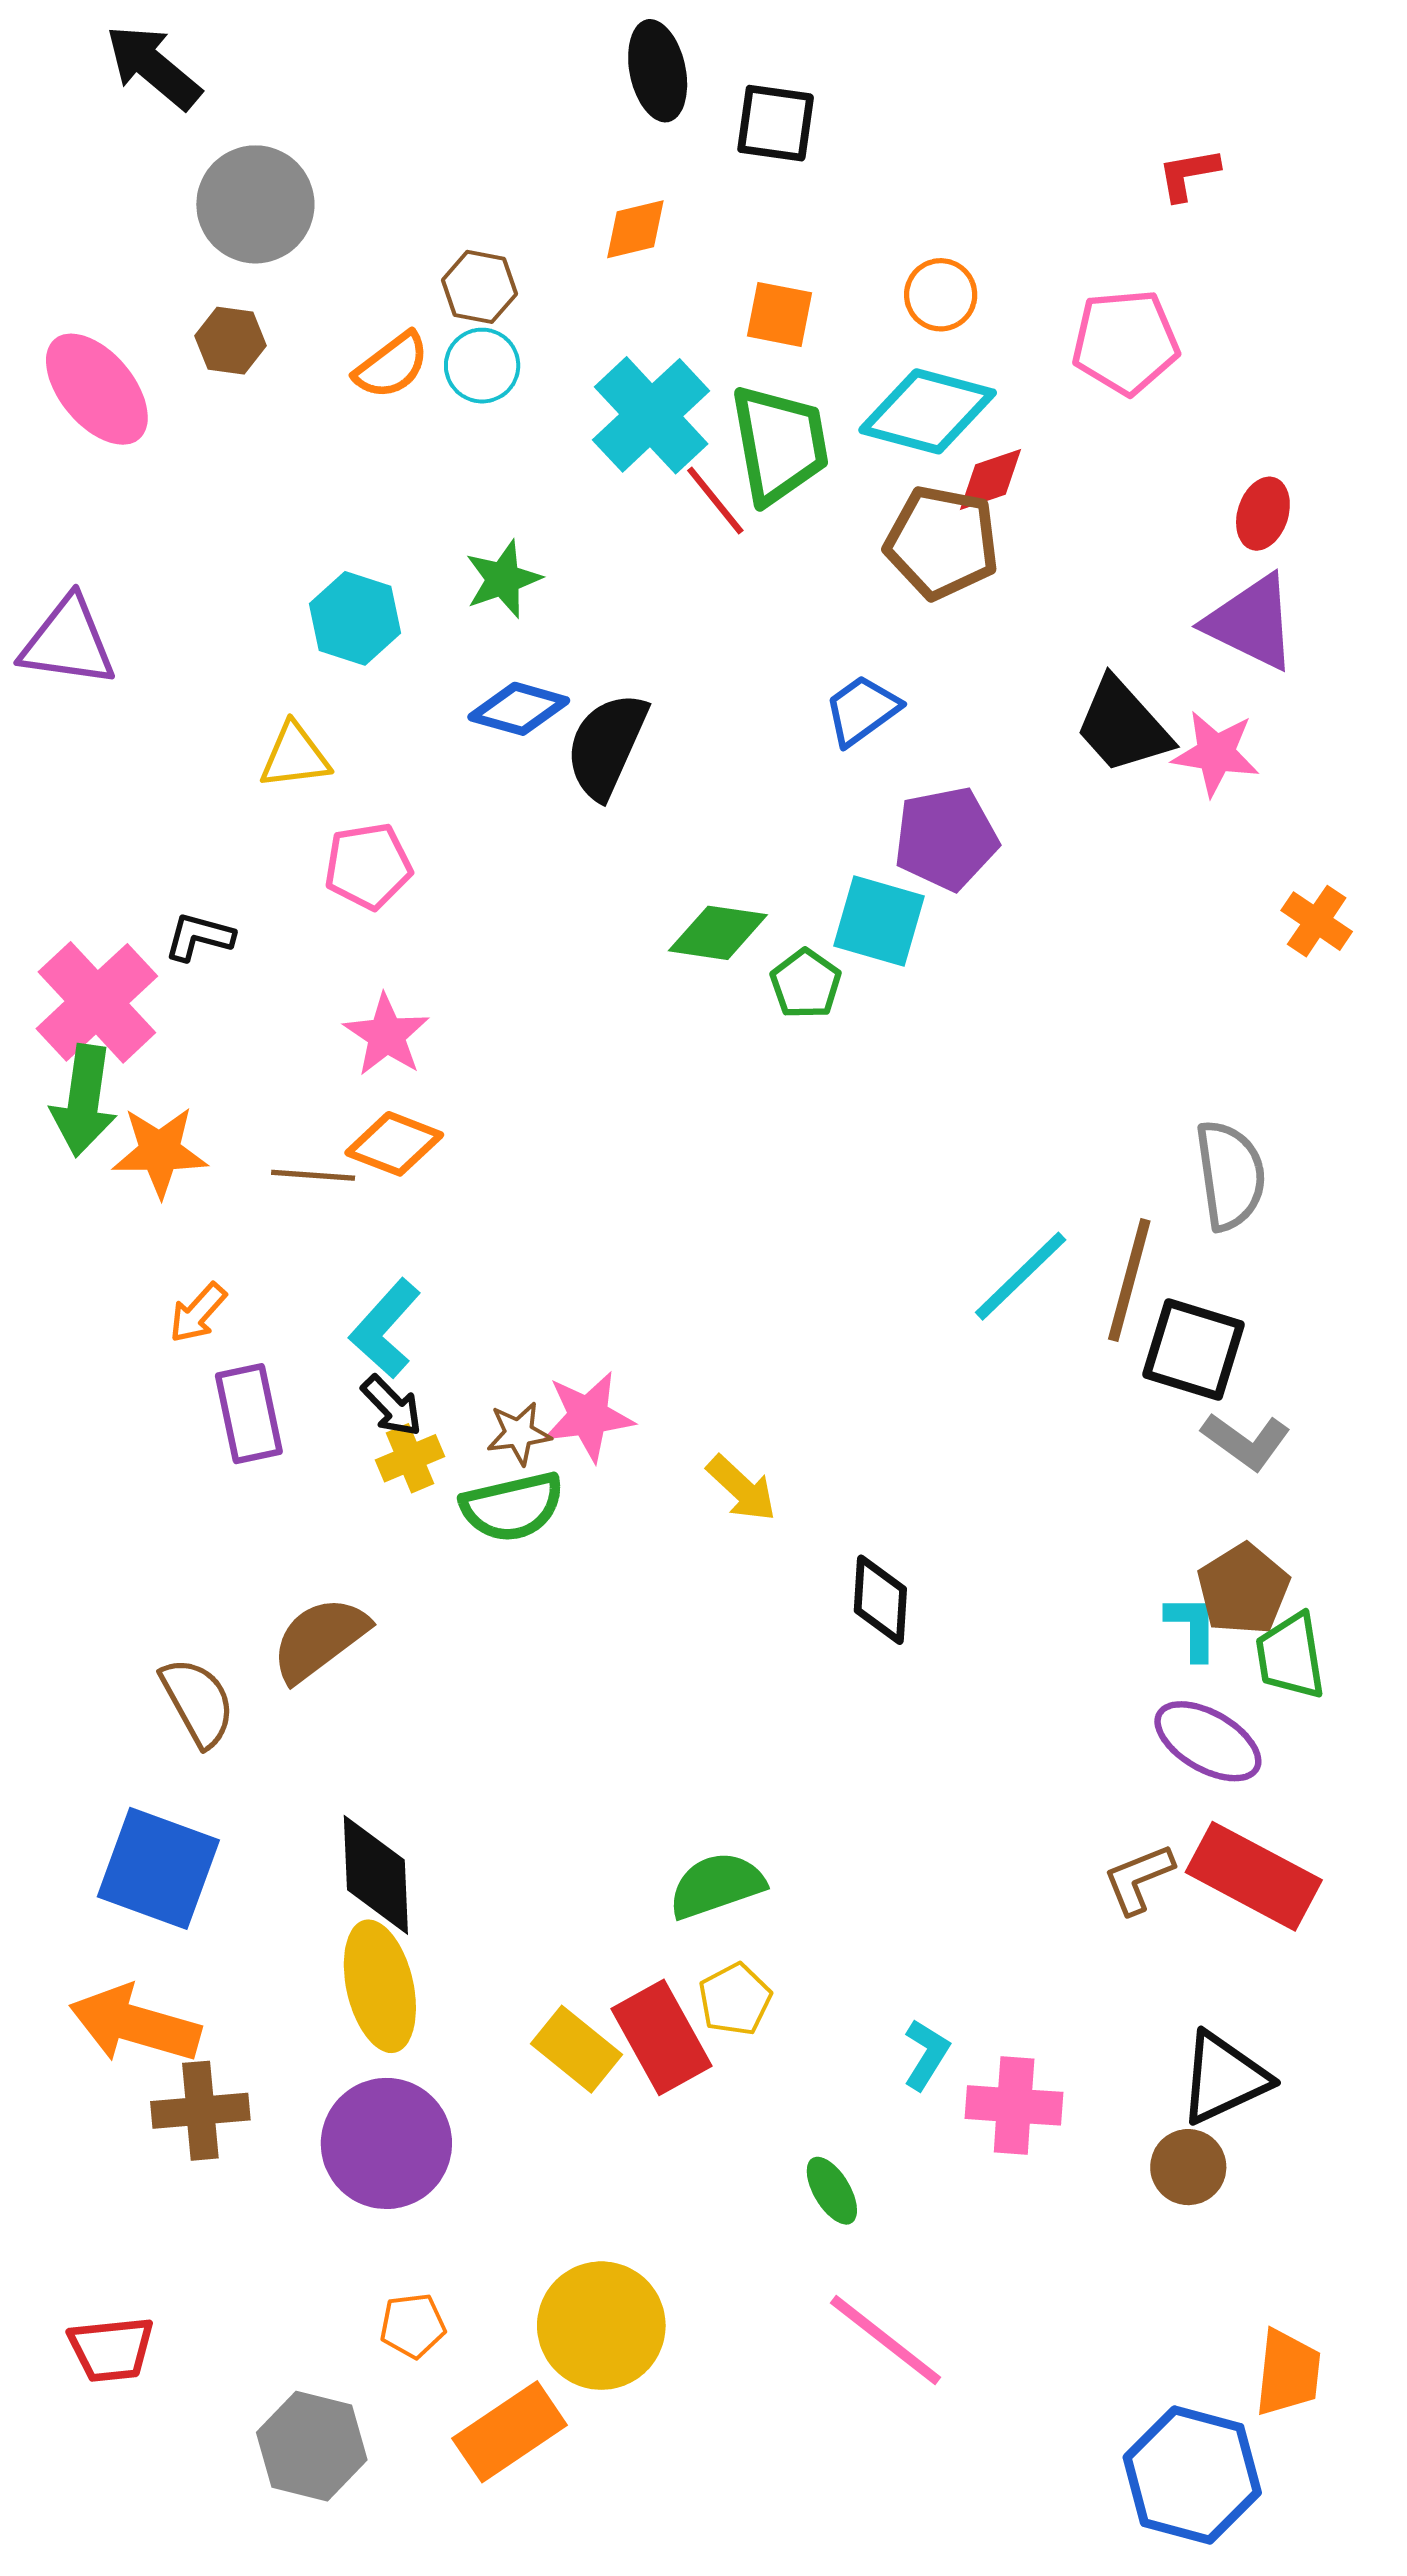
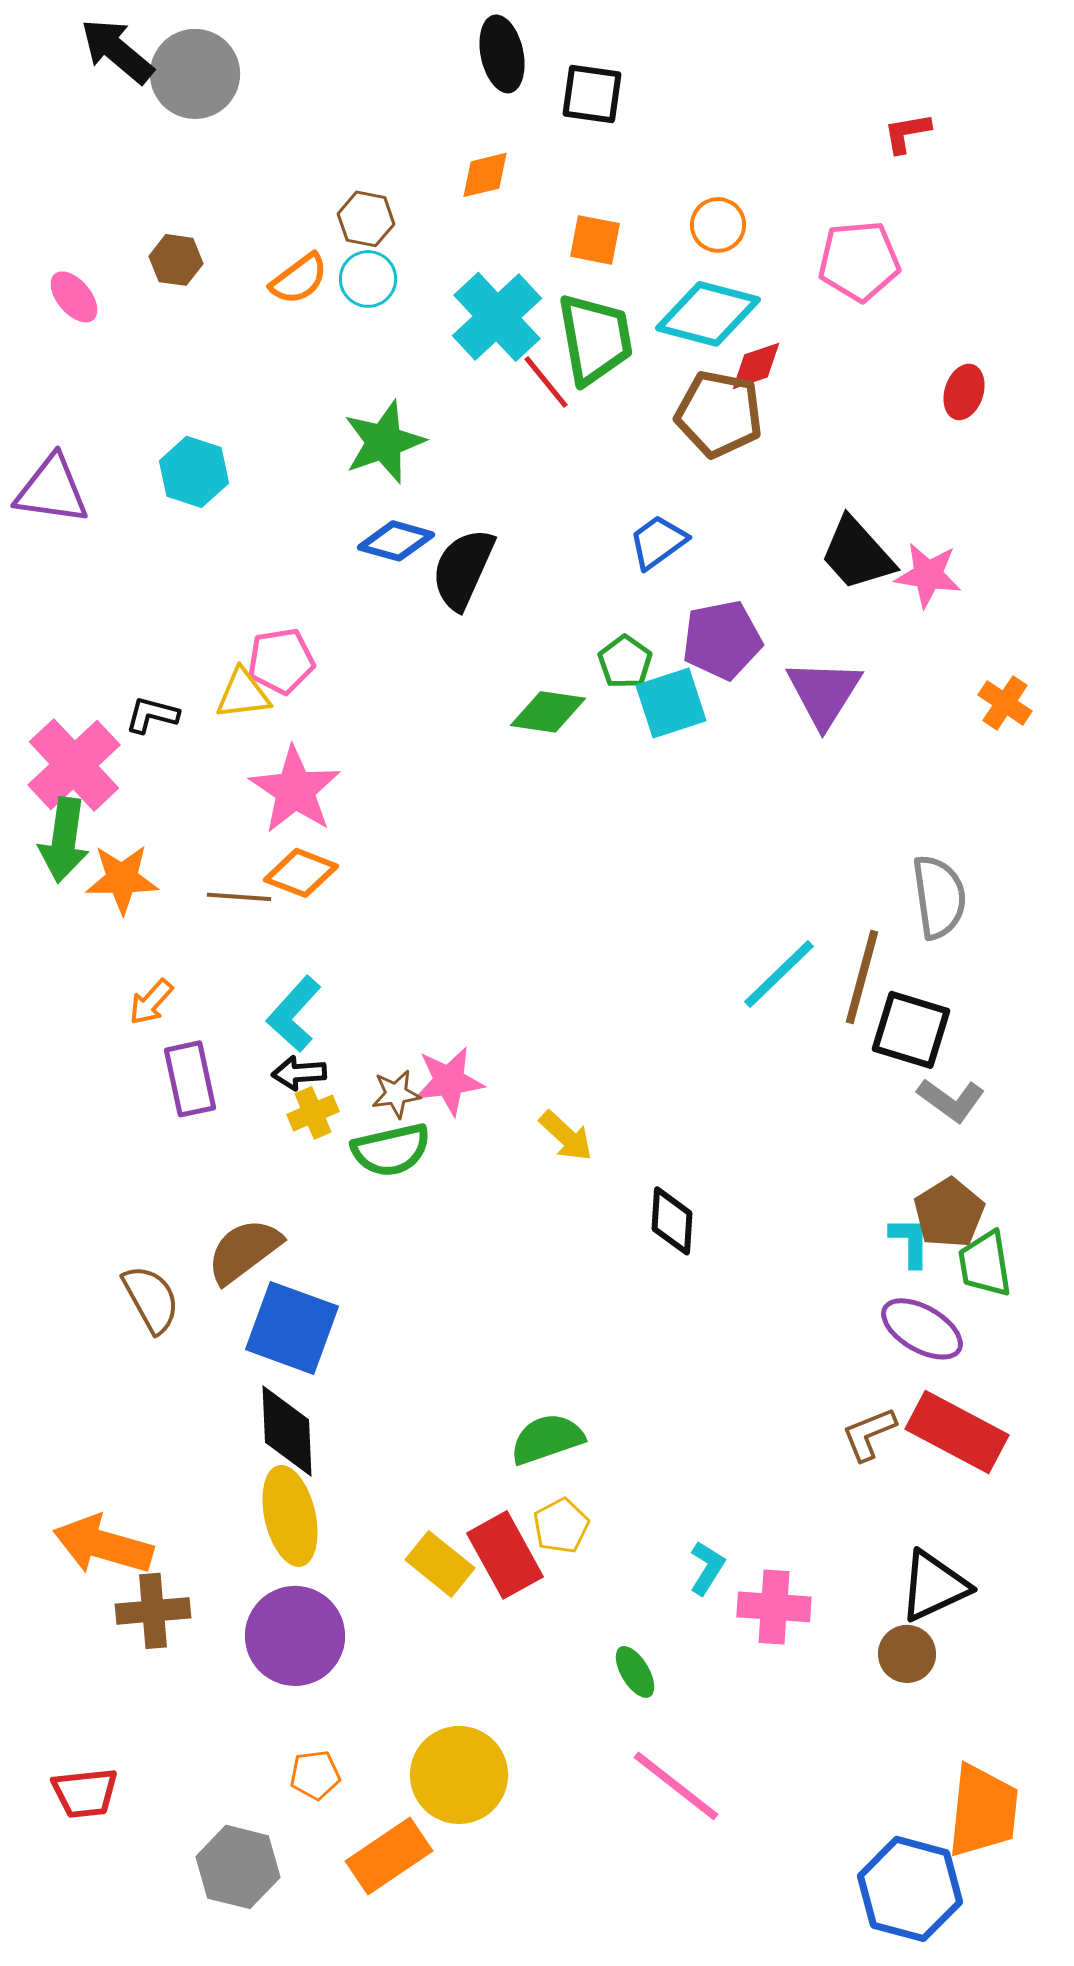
gray circle: (255, 204) -> (195, 74), moved
pink ellipse: (97, 389) -> (74, 297), size x0.6
green star: (503, 579) -> (384, 442), size x1.4
cyan hexagon: (355, 618) -> (194, 472), moved
purple triangle: (1251, 622) -> (824, 693), moved, turned 36
yellow triangle: (295, 756) -> (243, 694), moved
cyan square: (879, 921) -> (671, 703), turned -34
green pentagon: (806, 984) -> (625, 662), moved
pink star: (386, 1035) -> (295, 790), size x1.4
black arrow: (392, 1406) -> (299, 1073), turned 130
blue square: (158, 1868) -> (292, 1328), moved
orange trapezoid: (1288, 2373) -> (983, 1811), size x1.4

